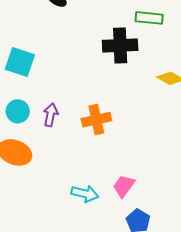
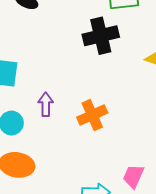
purple arrow: (51, 115) -> (46, 104), moved

